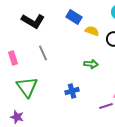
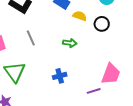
green arrow: (91, 64) -> (70, 43), moved

